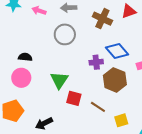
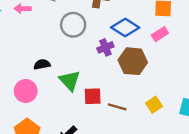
gray circle: (65, 34) -> (73, 25), moved
black semicircle: (25, 57) -> (42, 64), moved
brown line: (98, 107) -> (117, 107), moved

